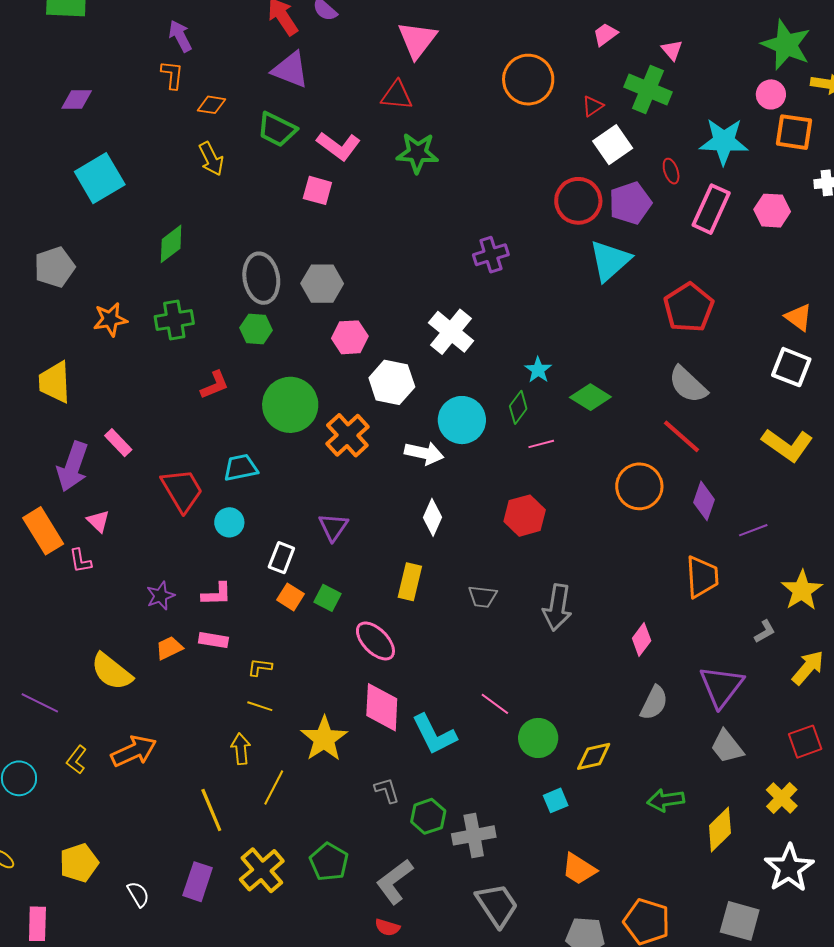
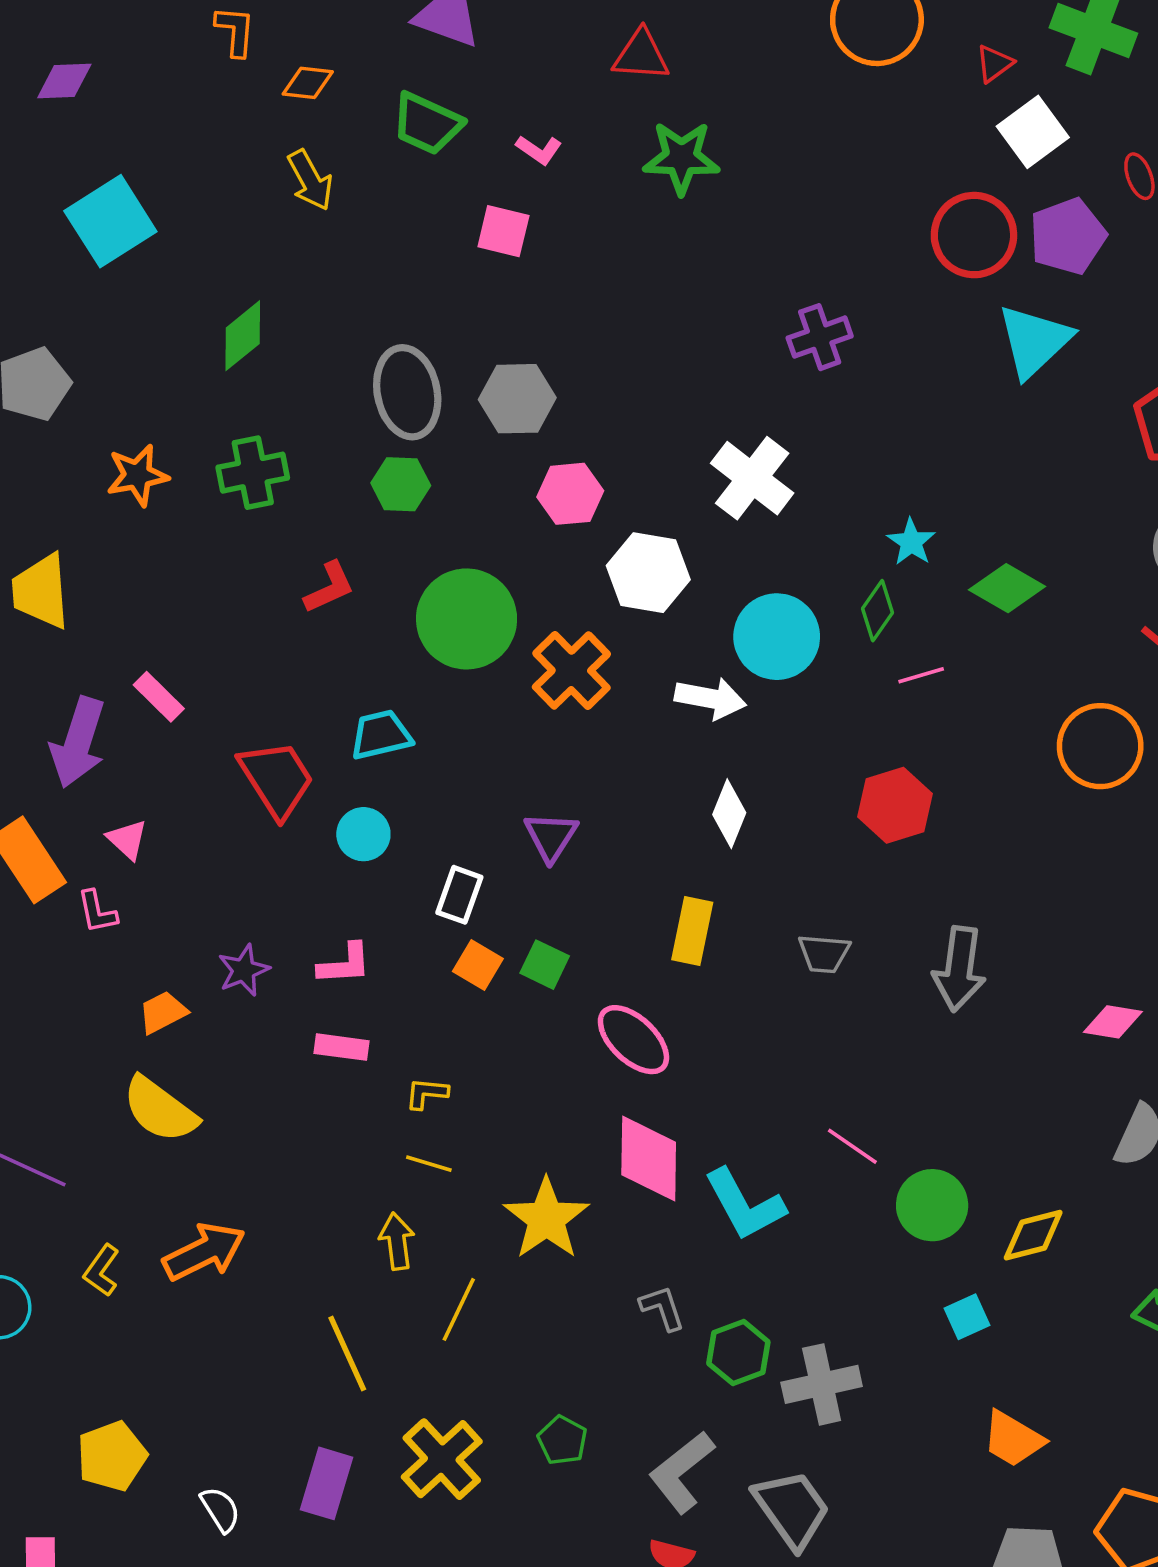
pink L-shape: (339, 146) -> (539, 150), size x0.6
pink diamond: (642, 639) -> (1113, 1022), turned 64
orange trapezoid: (169, 648) -> (163, 1012), moved
green pentagon: (329, 862) -> (562, 1440), size x0.7
gray trapezoid: (497, 905) -> (792, 1509), moved

